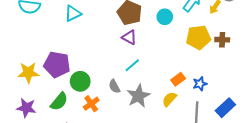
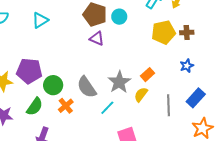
cyan circle: (165, 17) -> (119, 17), moved
cyan line: (132, 65) -> (107, 108), moved
blue star: (200, 84) -> (187, 66), moved
gray semicircle: (114, 86) -> (87, 87), size x1.6
gray star: (138, 96) -> (119, 82), moved

